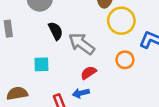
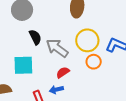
yellow circle: (121, 21) -> (87, 40), moved
cyan square: (41, 64) -> (23, 65), size x1.5

